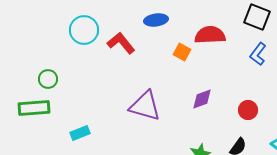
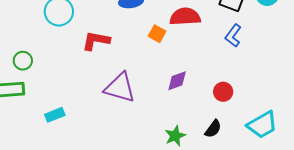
red L-shape: (121, 43) -> (96, 41), moved, turned -40

